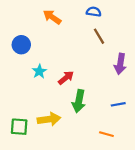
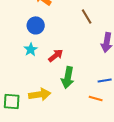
blue circle: (21, 45) -> (36, 25), moved
orange line: (106, 134) -> (96, 98), moved

